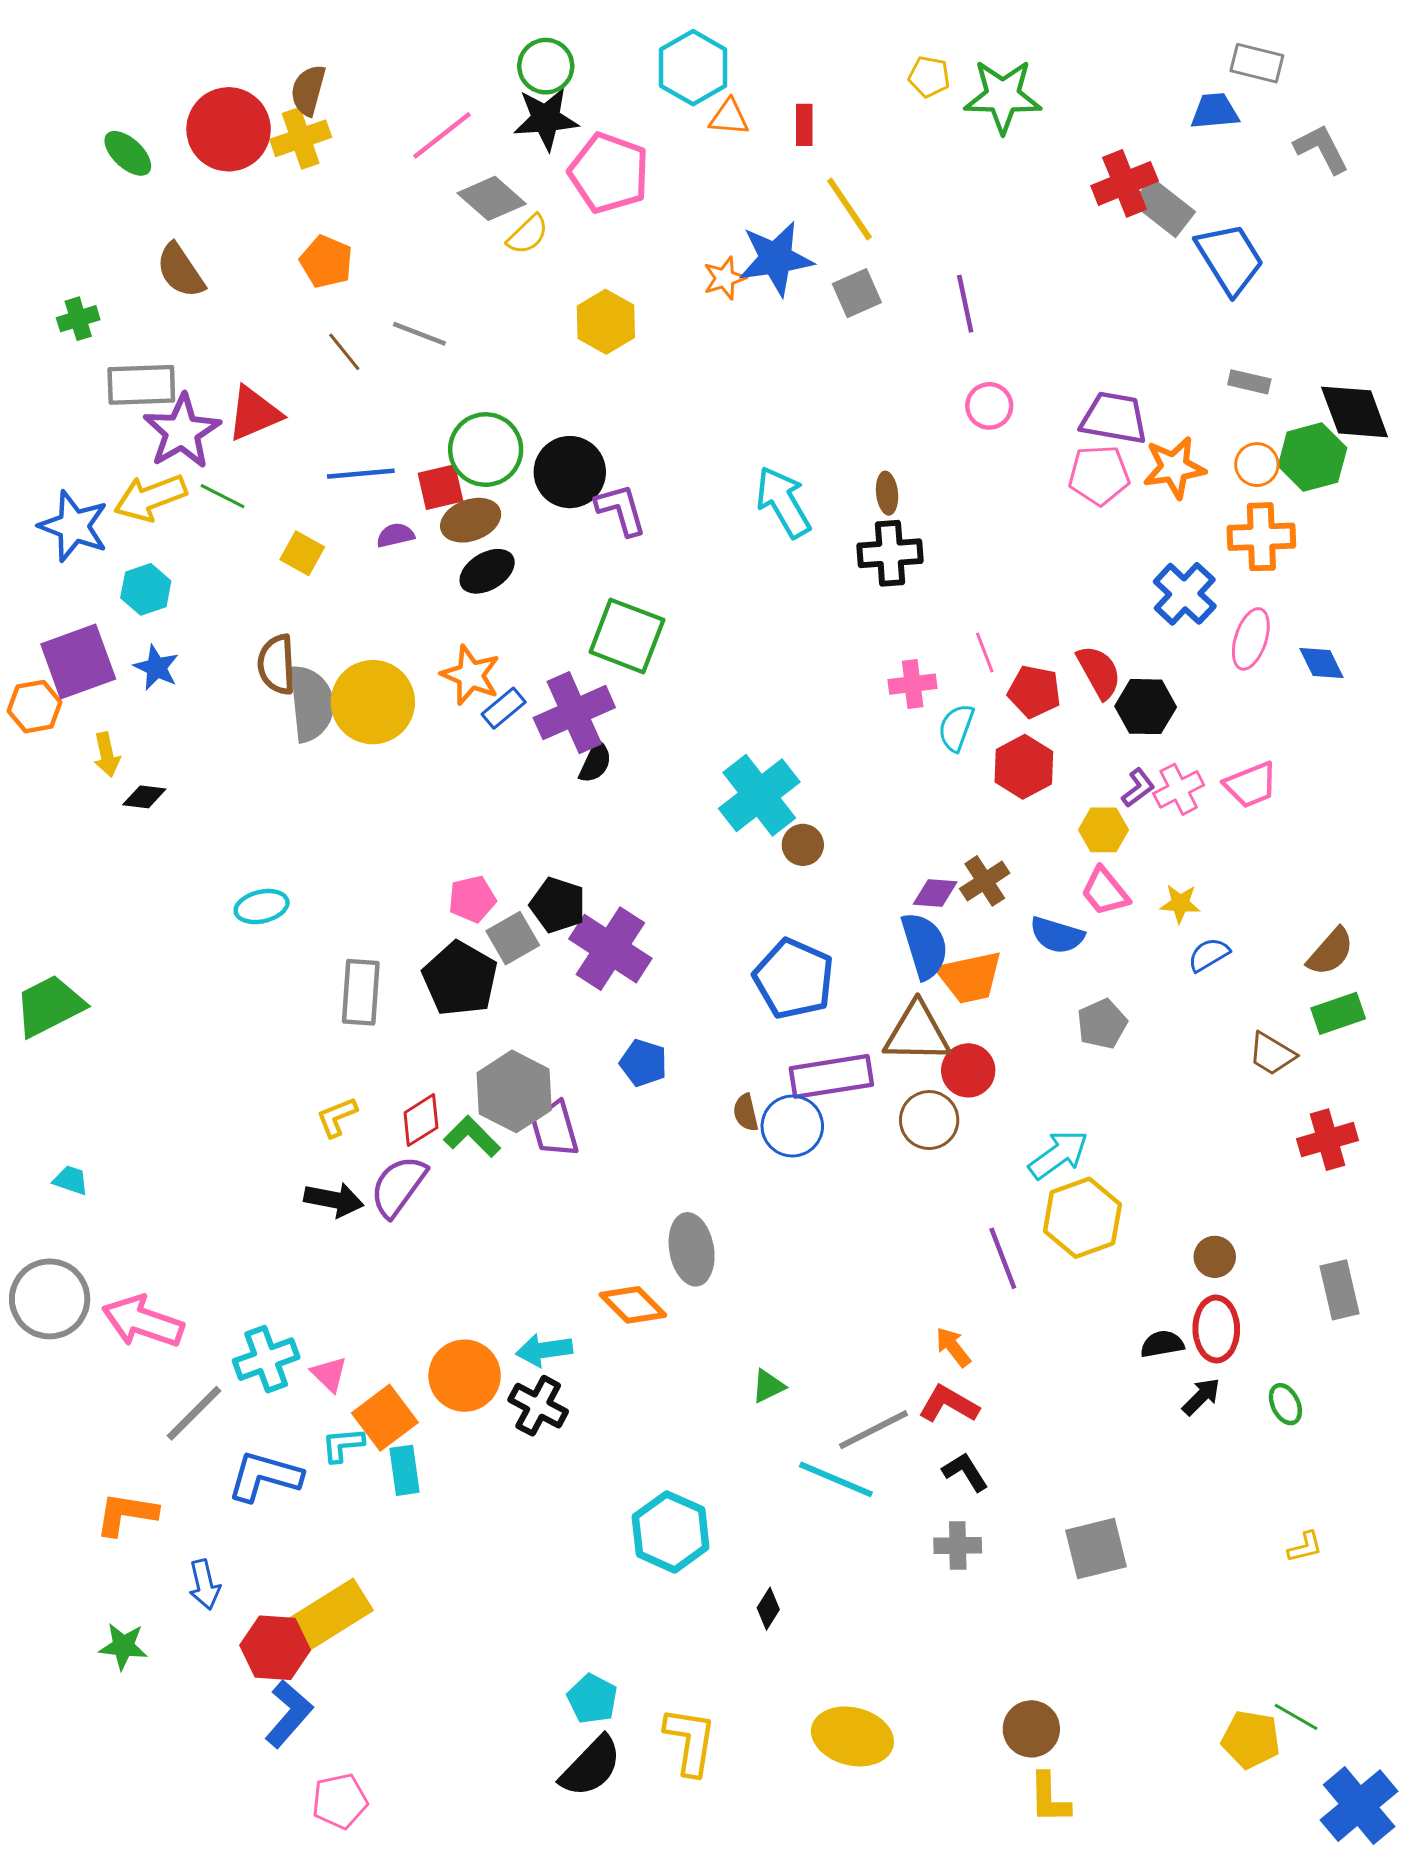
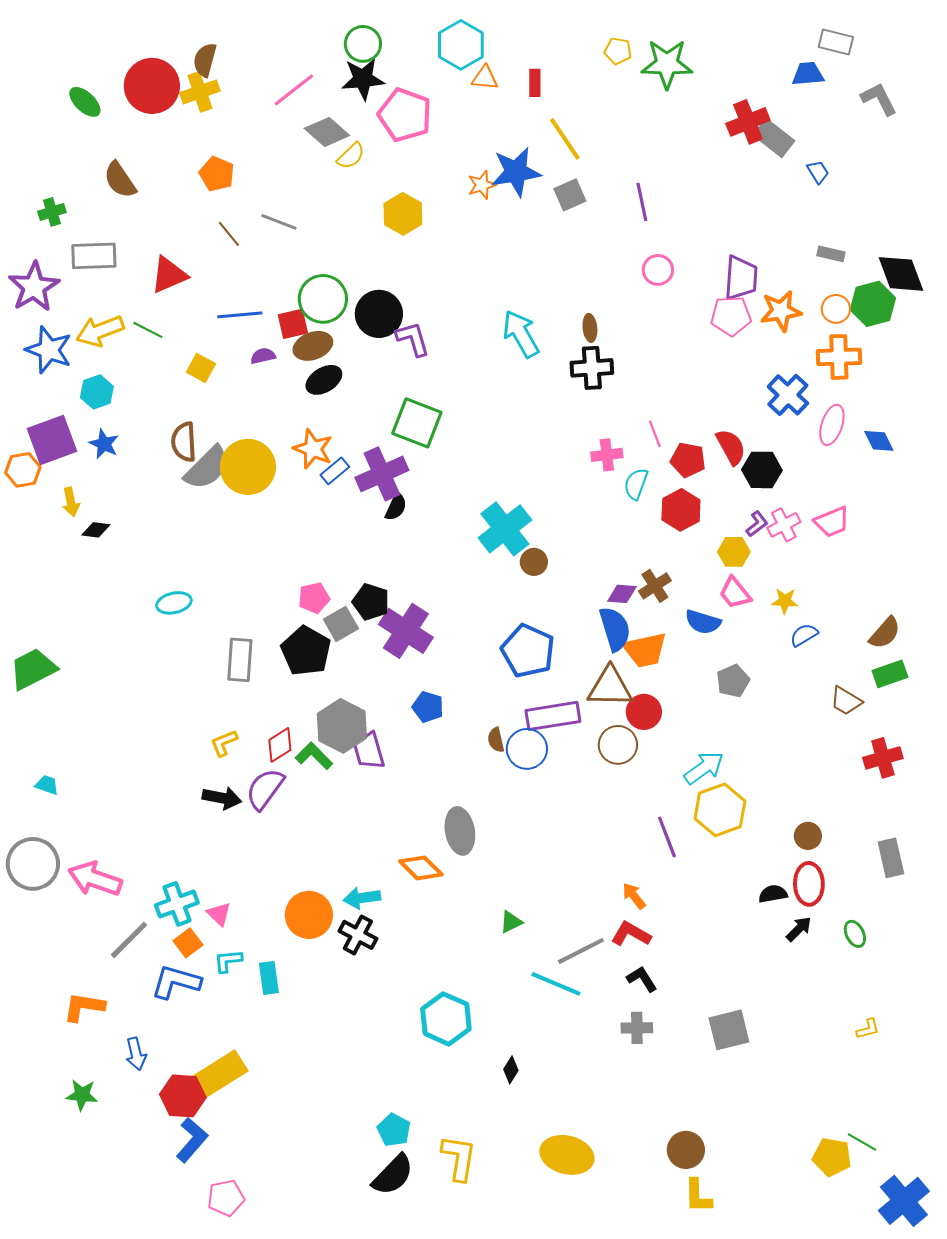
blue trapezoid: (1230, 259) -> (818, 172), size x0.5
purple trapezoid: (1114, 418) -> (741, 278), turned 84
purple star: (182, 431) -> (34, 287), moved
gray semicircle: (311, 704) -> (207, 468), turned 51
orange square: (385, 1418) -> (188, 943), moved, size x0.7

